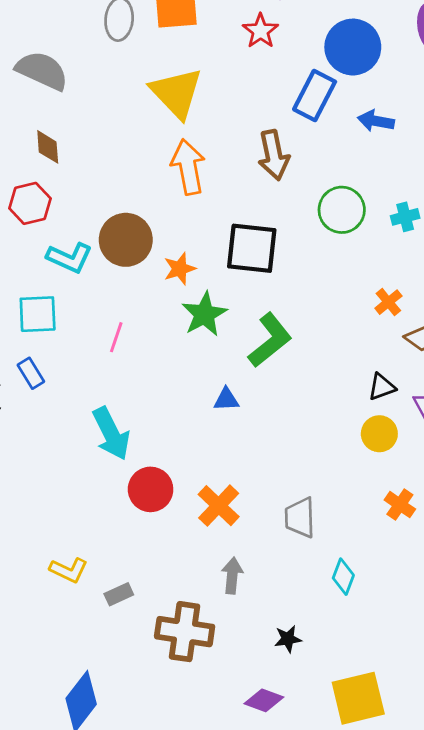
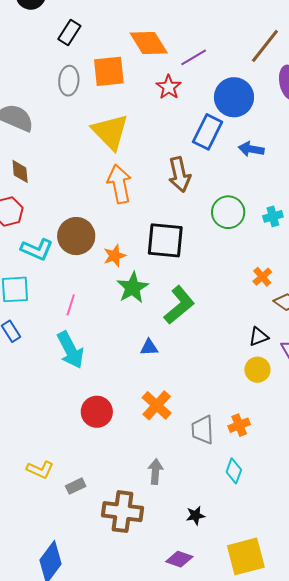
cyan arrow: (111, 434) -> (70, 350), moved
orange cross: (400, 505) -> (239, 425), moved, turned 35
orange cross: (219, 506) -> (157, 405), moved

